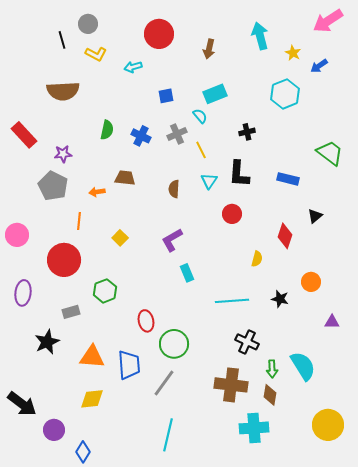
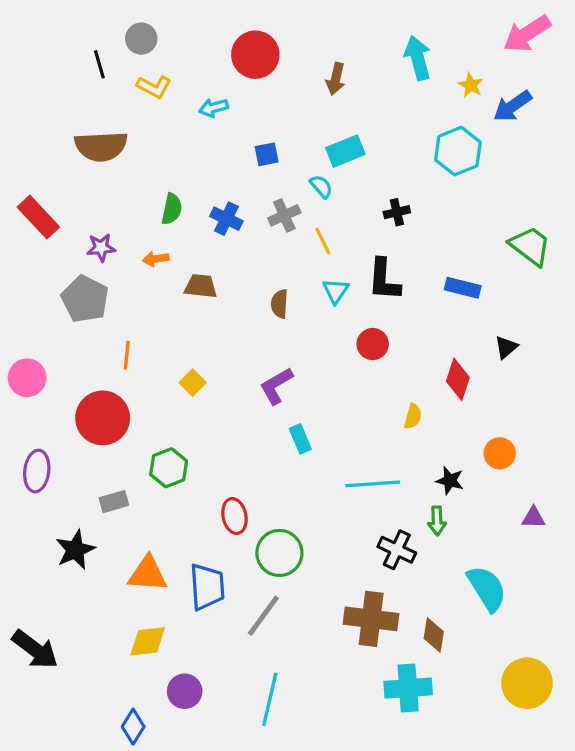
blue arrow: (319, 66) -> (513, 106), size x1.4
orange arrow: (97, 192) -> (156, 259), moved
green arrow: (272, 369) -> (437, 521), moved
purple circle: (54, 430) -> (185, 691), moved

